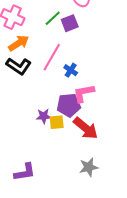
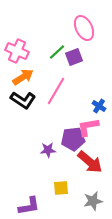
blue cross: (71, 70) -> (99, 106), moved
yellow square: (57, 122) -> (61, 188), moved

